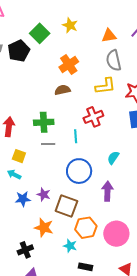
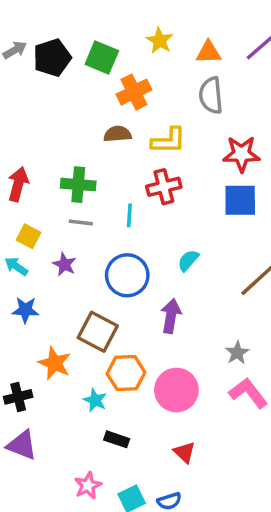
yellow star: (70, 25) -> (160, 41), moved
green square: (40, 33) -> (102, 57), moved, turned -30
yellow L-shape: (105, 86) -> (169, 141), moved
purple star: (44, 194) -> (64, 264), moved

